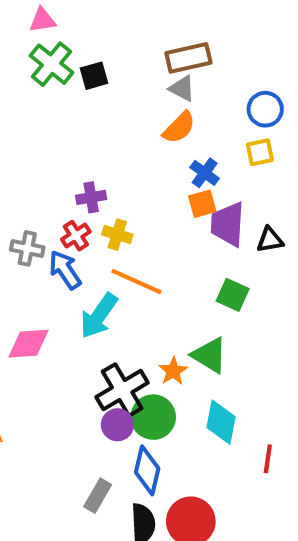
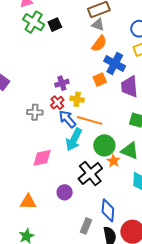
blue cross: (205, 173) -> (115, 64), size x1.5
orange square: (202, 204) -> (100, 80), moved
blue arrow: (65, 270) -> (67, 119), moved
green circle: (153, 417) -> (104, 145), moved
purple circle: (117, 425) -> (65, 192), moved

